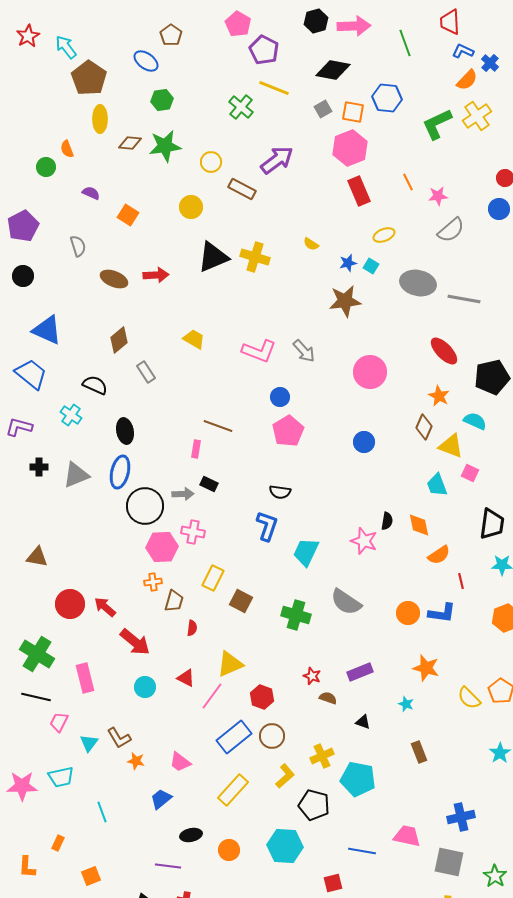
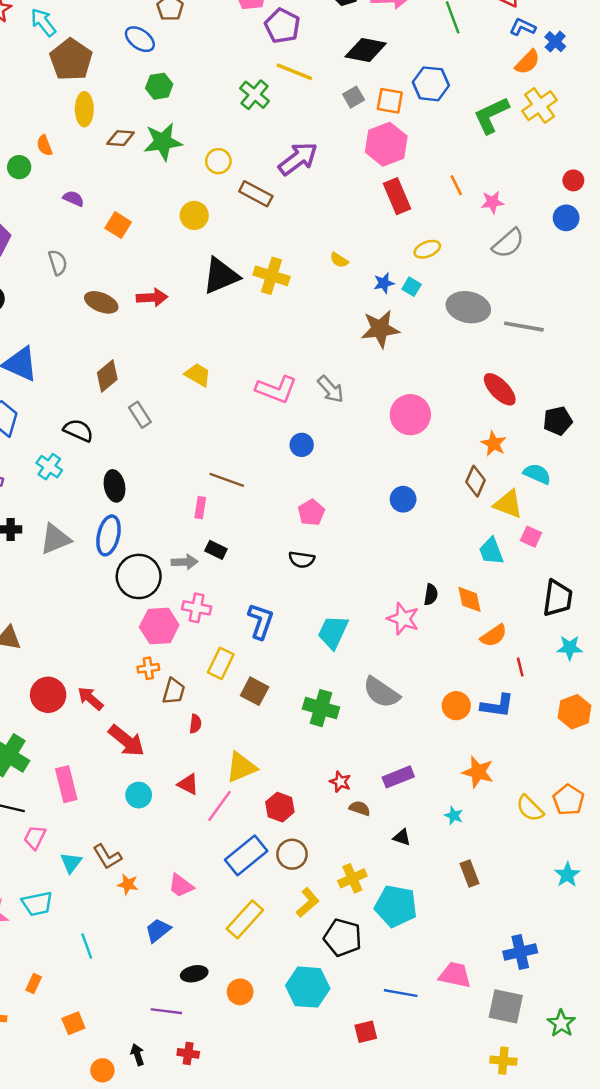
black pentagon: (492, 377) -> (558, 421), size x0.7
pink pentagon: (288, 431) -> (311, 512), moved, size x0.7
blue L-shape: (267, 526) -> (261, 621), moved

